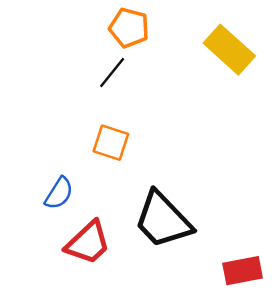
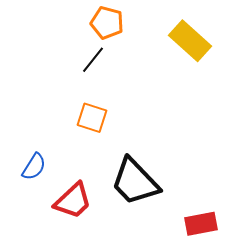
blue semicircle: (59, 193) -> (34, 167), moved

